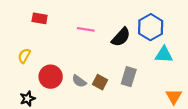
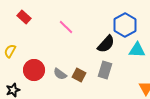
red rectangle: (40, 18) -> (24, 17), turned 32
pink line: (86, 29) -> (66, 27), turned 35
black semicircle: (121, 37) -> (106, 44), moved

